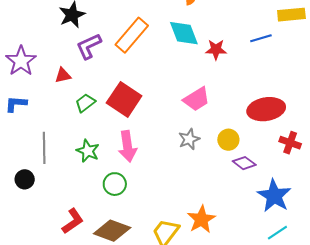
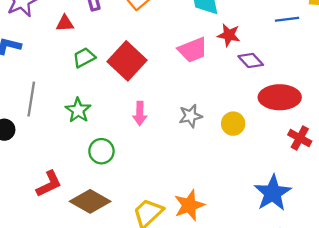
red star: (216, 50) -> (229, 35), moved
pink trapezoid: (197, 99) -> (193, 50), moved
pink arrow: (128, 146) -> (140, 113), moved, size x0.7
purple diamond: (244, 163) -> (251, 60), moved

